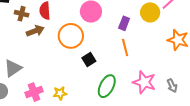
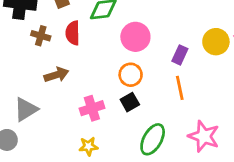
brown arrow: (35, 31) -> (56, 75), moved
orange circle: (71, 36) -> (131, 75), moved, size x0.7
pink cross: (34, 92) -> (92, 108), moved

